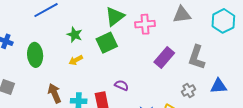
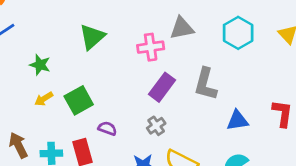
pink cross: (145, 24) -> (151, 47), moved
green square: (107, 43) -> (79, 100), moved
gray cross: (188, 90) -> (156, 126), moved

